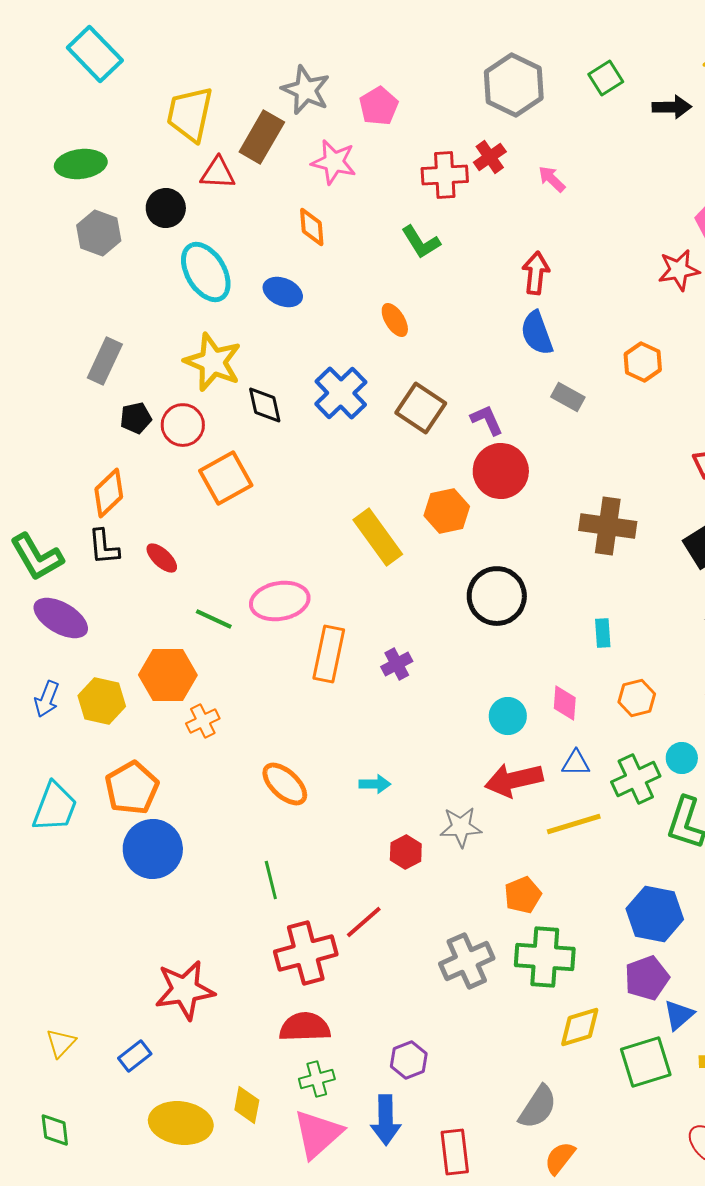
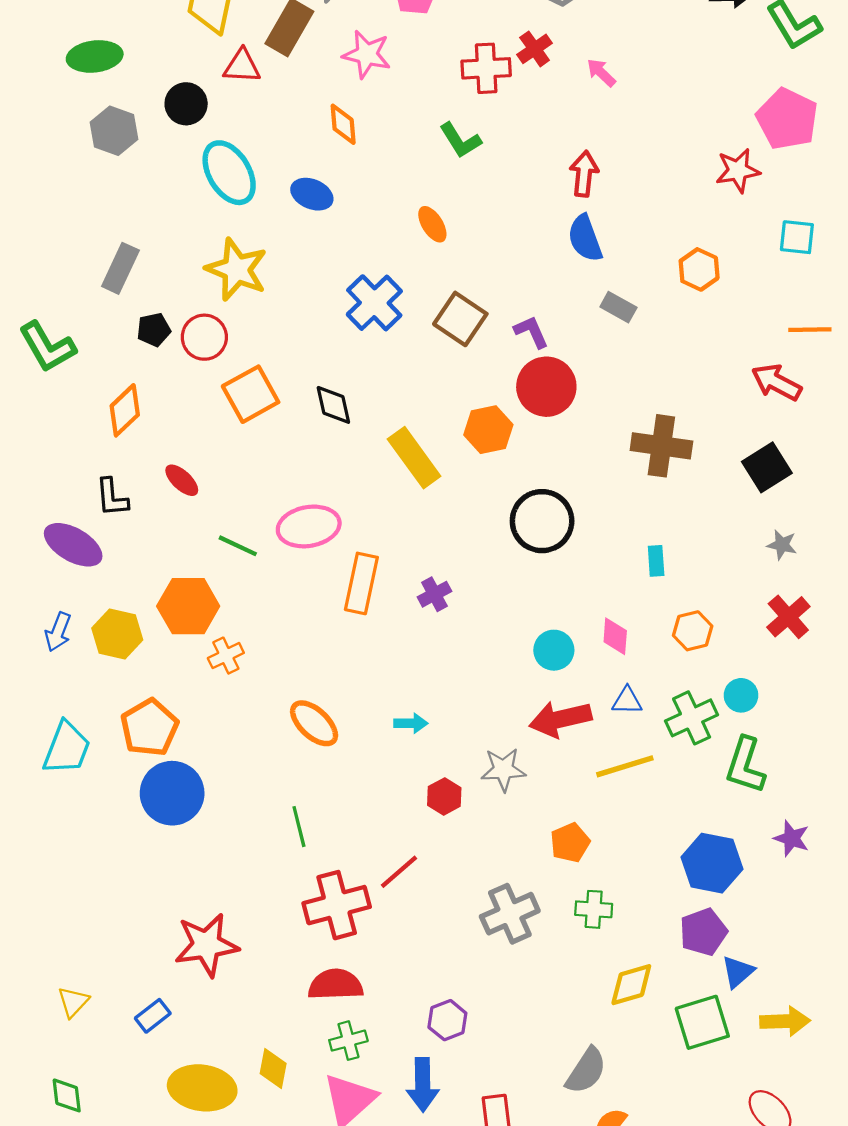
black diamond: (265, 405) -> (333, 405), moved
black L-shape: (104, 547) -> (112, 497), moved
green L-shape: (37, 557) -> (47, 347), moved
green cross: (545, 957) -> (594, 909), size x0.6

